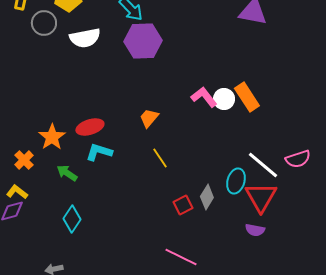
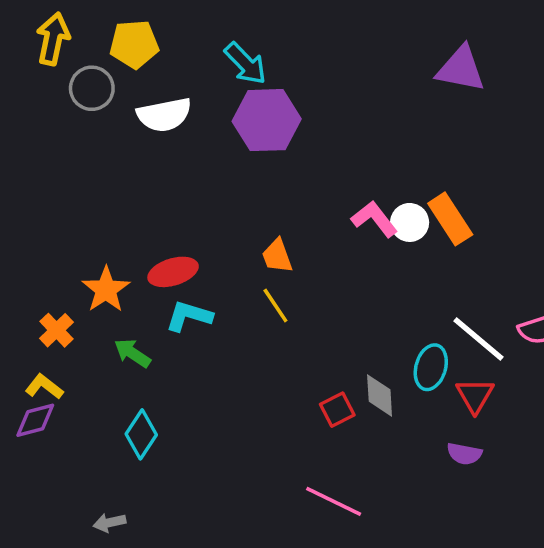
orange trapezoid: (149, 118) -> (277, 256), turned -60
yellow line: (160, 158) -> (275, 305), moved
gray diamond: (207, 197) -> (380, 395), turned -35
red triangle: (261, 197) -> (475, 395), size x0.7

